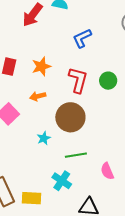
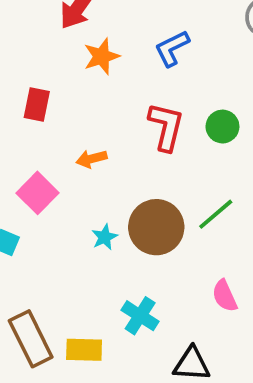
orange star: (41, 66) -> (102, 56), moved
brown circle: (70, 117) -> (156, 227), moved
green line: (76, 155) -> (216, 214), moved, turned -30

